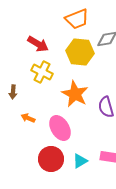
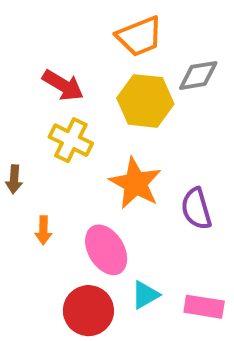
orange arrow: (28, 118) -> (43, 230), turned -112
cyan triangle: (80, 161) -> (145, 295), moved

